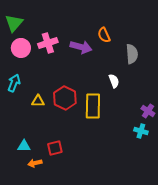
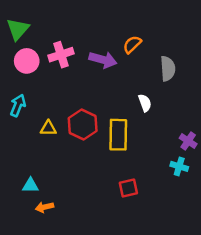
orange semicircle: (104, 35) -> (132, 44), turned 70
red square: (55, 148) -> (128, 188), moved

